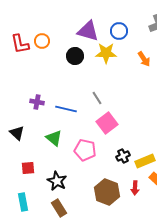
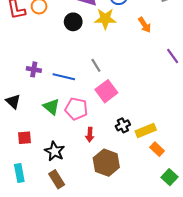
pink pentagon: (85, 150) -> (76, 109), moved
red arrow: (135, 188) -> (90, 135), moved

